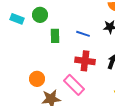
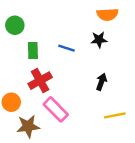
red cross: (85, 61) -> (40, 81), moved, turned -36

